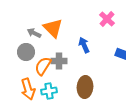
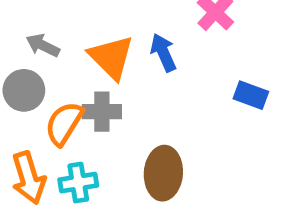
orange triangle: (53, 28) -> (111, 57), moved
blue arrow: (84, 45) -> (163, 53), moved

